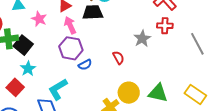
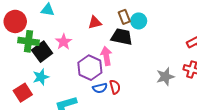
pink star: (39, 19) -> (64, 42), moved
pink arrow: (70, 25) -> (106, 56), moved
red semicircle: (118, 58) -> (115, 87), moved

